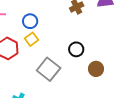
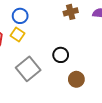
yellow square: (31, 39) -> (17, 35), turned -32

